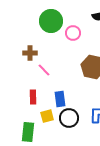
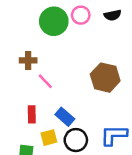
pink circle: (73, 33) -> (81, 15), moved
blue rectangle: (60, 99) -> (65, 117), turned -42

